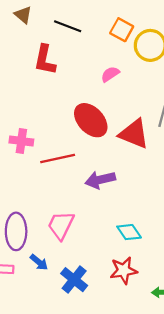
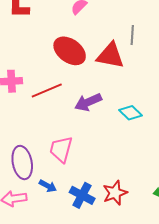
cyan diamond: (129, 232) -> (131, 113), moved
red star: (124, 270) -> (115, 193), moved

